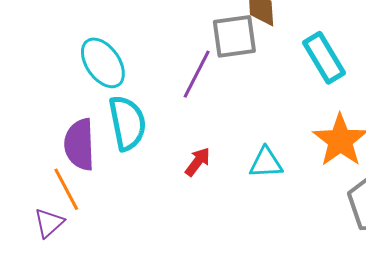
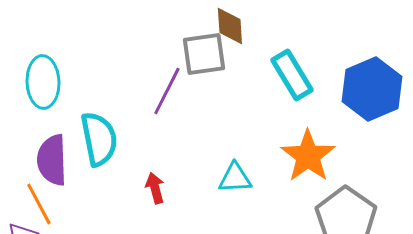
cyan ellipse: (103, 63) -> (43, 82), moved, turned 33
red arrow: (198, 162) -> (155, 188), moved, turned -52

